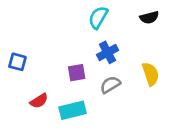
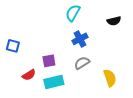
black semicircle: (149, 17) -> (114, 21), moved
purple square: (77, 73) -> (49, 61), moved
yellow semicircle: (151, 74) -> (110, 78), moved

